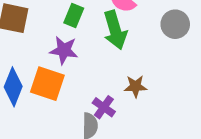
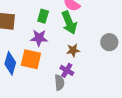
gray circle: (175, 24) -> (109, 42), moved
brown star: (136, 86) -> (73, 50), moved

